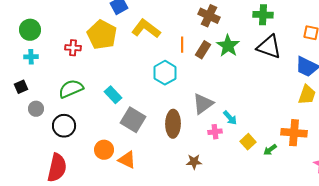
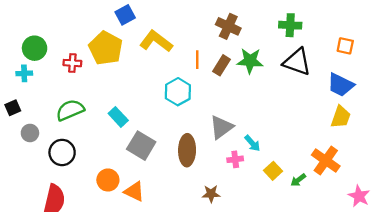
green circle: (30, 30) -> (35, 48), moved
green star: (228, 46) -> (250, 61), turned -30
orange cross: (294, 133) -> (326, 161), turned 30

